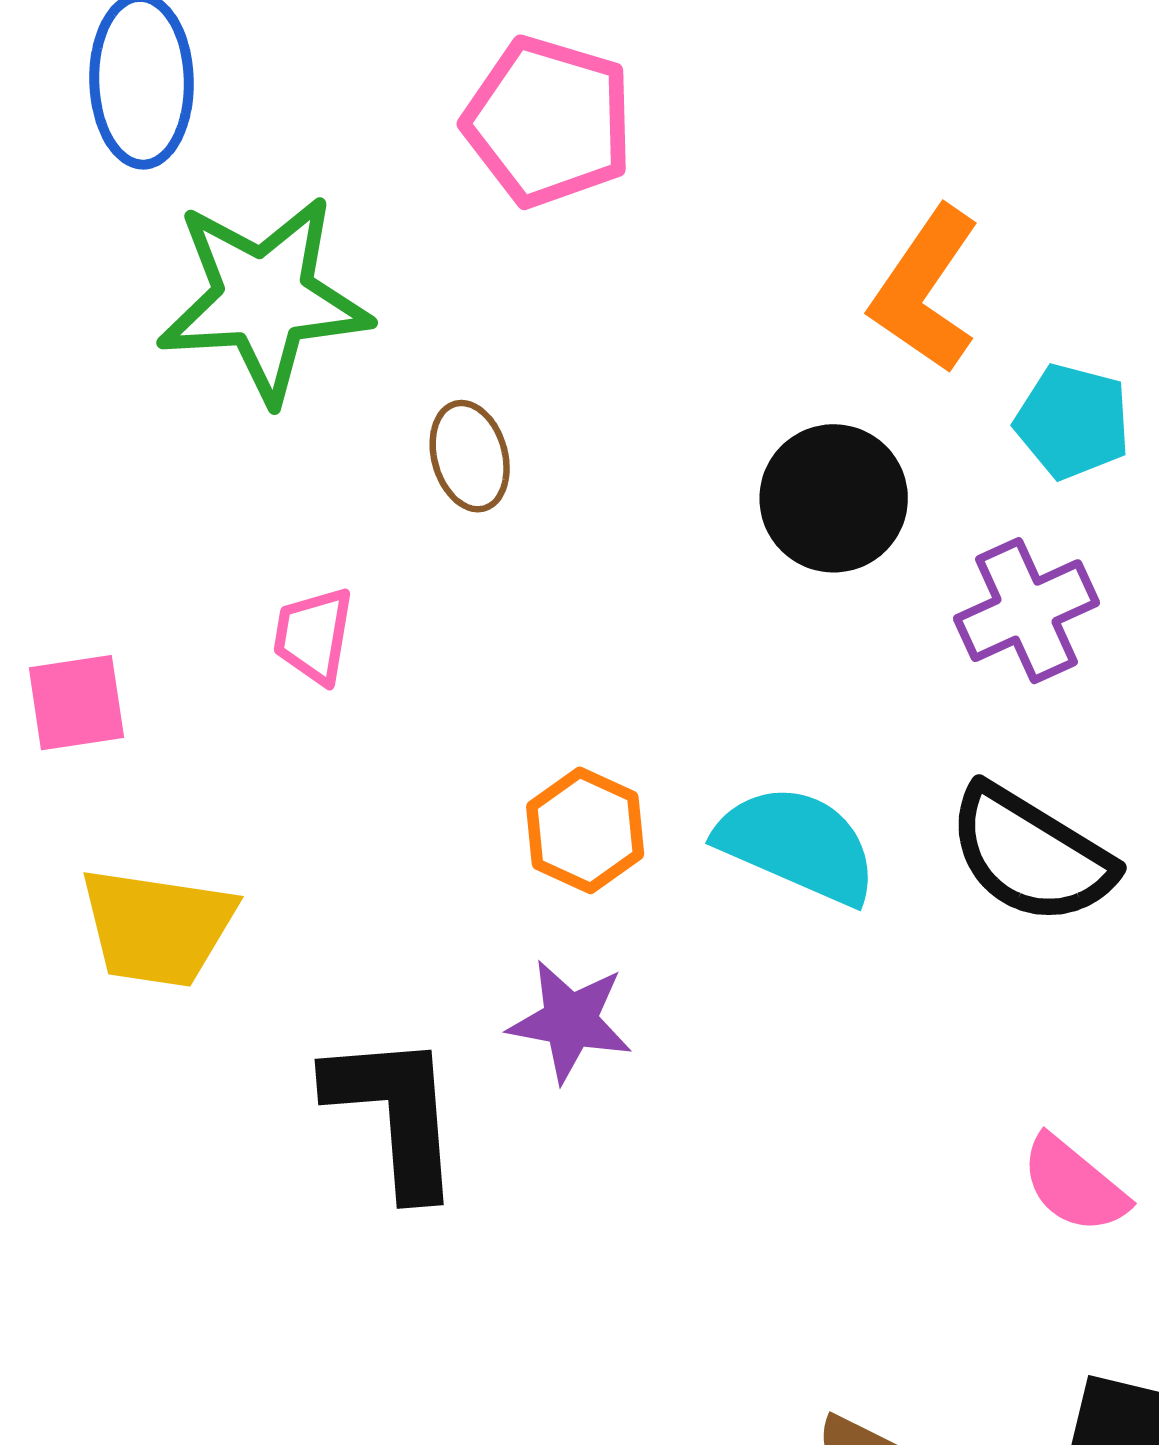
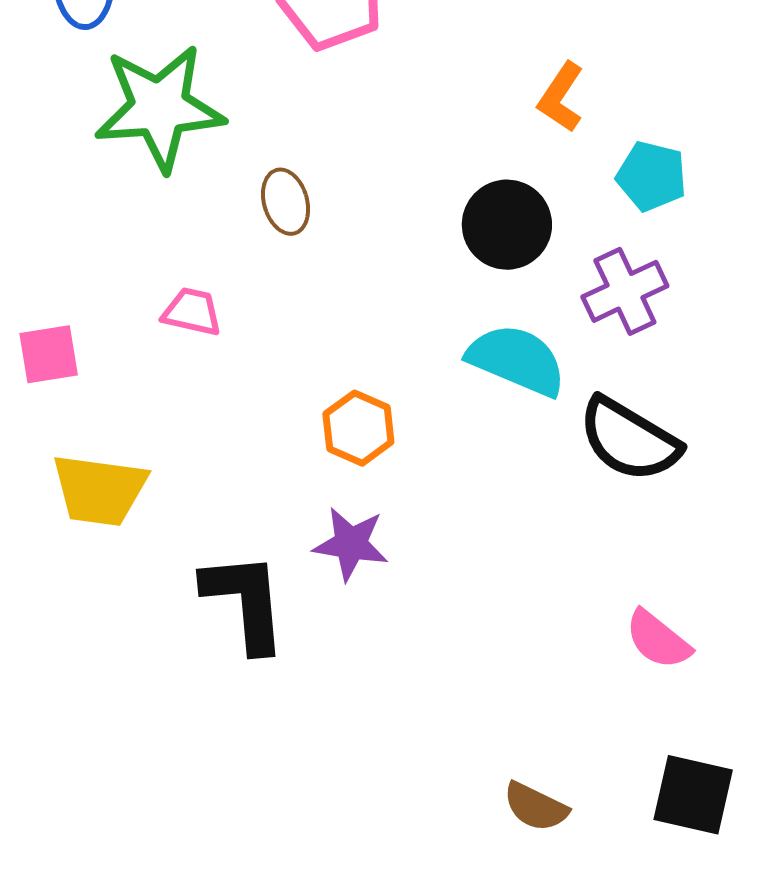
orange L-shape: (925, 290) -> (561, 97), size x0.7
pink trapezoid: (313, 636) -> (192, 312), turned 94
cyan semicircle: (797, 845) -> (517, 360), moved

